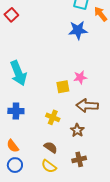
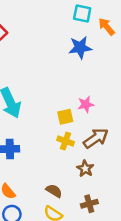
brown arrow: (87, 106) -> (96, 138), turned 145
yellow cross: (53, 117) -> (66, 141), moved

